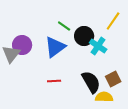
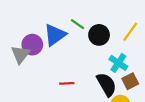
yellow line: (113, 21) -> (130, 32), moved
cyan cross: (98, 46) -> (118, 63), moved
blue triangle: (55, 47) -> (55, 35), moved

